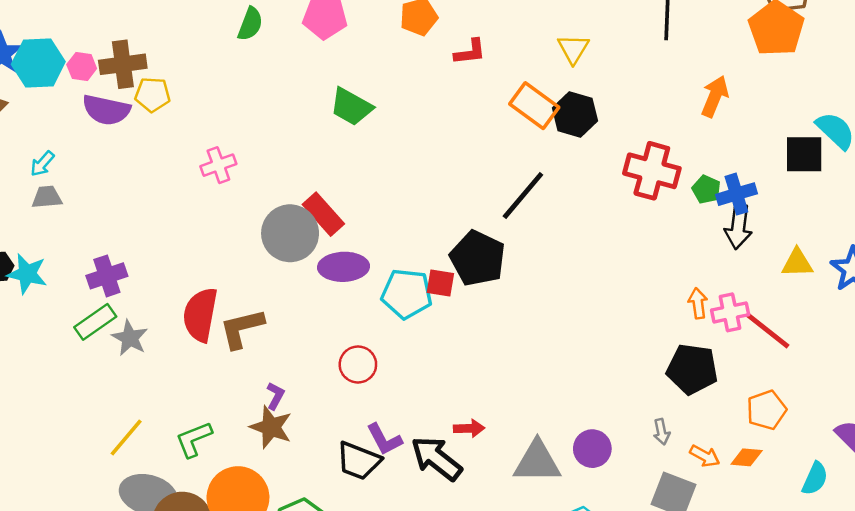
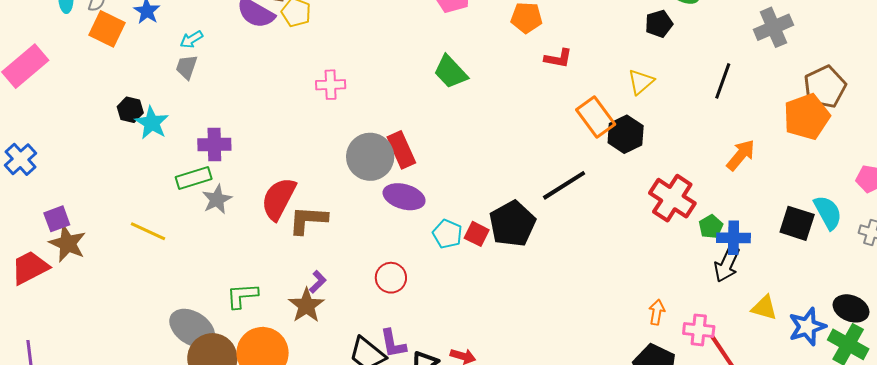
gray trapezoid: (47, 197) -> (187, 67), turned -84
cyan pentagon: (407, 294) -> (447, 234), size x0.7
orange arrow: (698, 303) -> (657, 312), moved
yellow line: (126, 437) -> (148, 231), moved, turned 57

